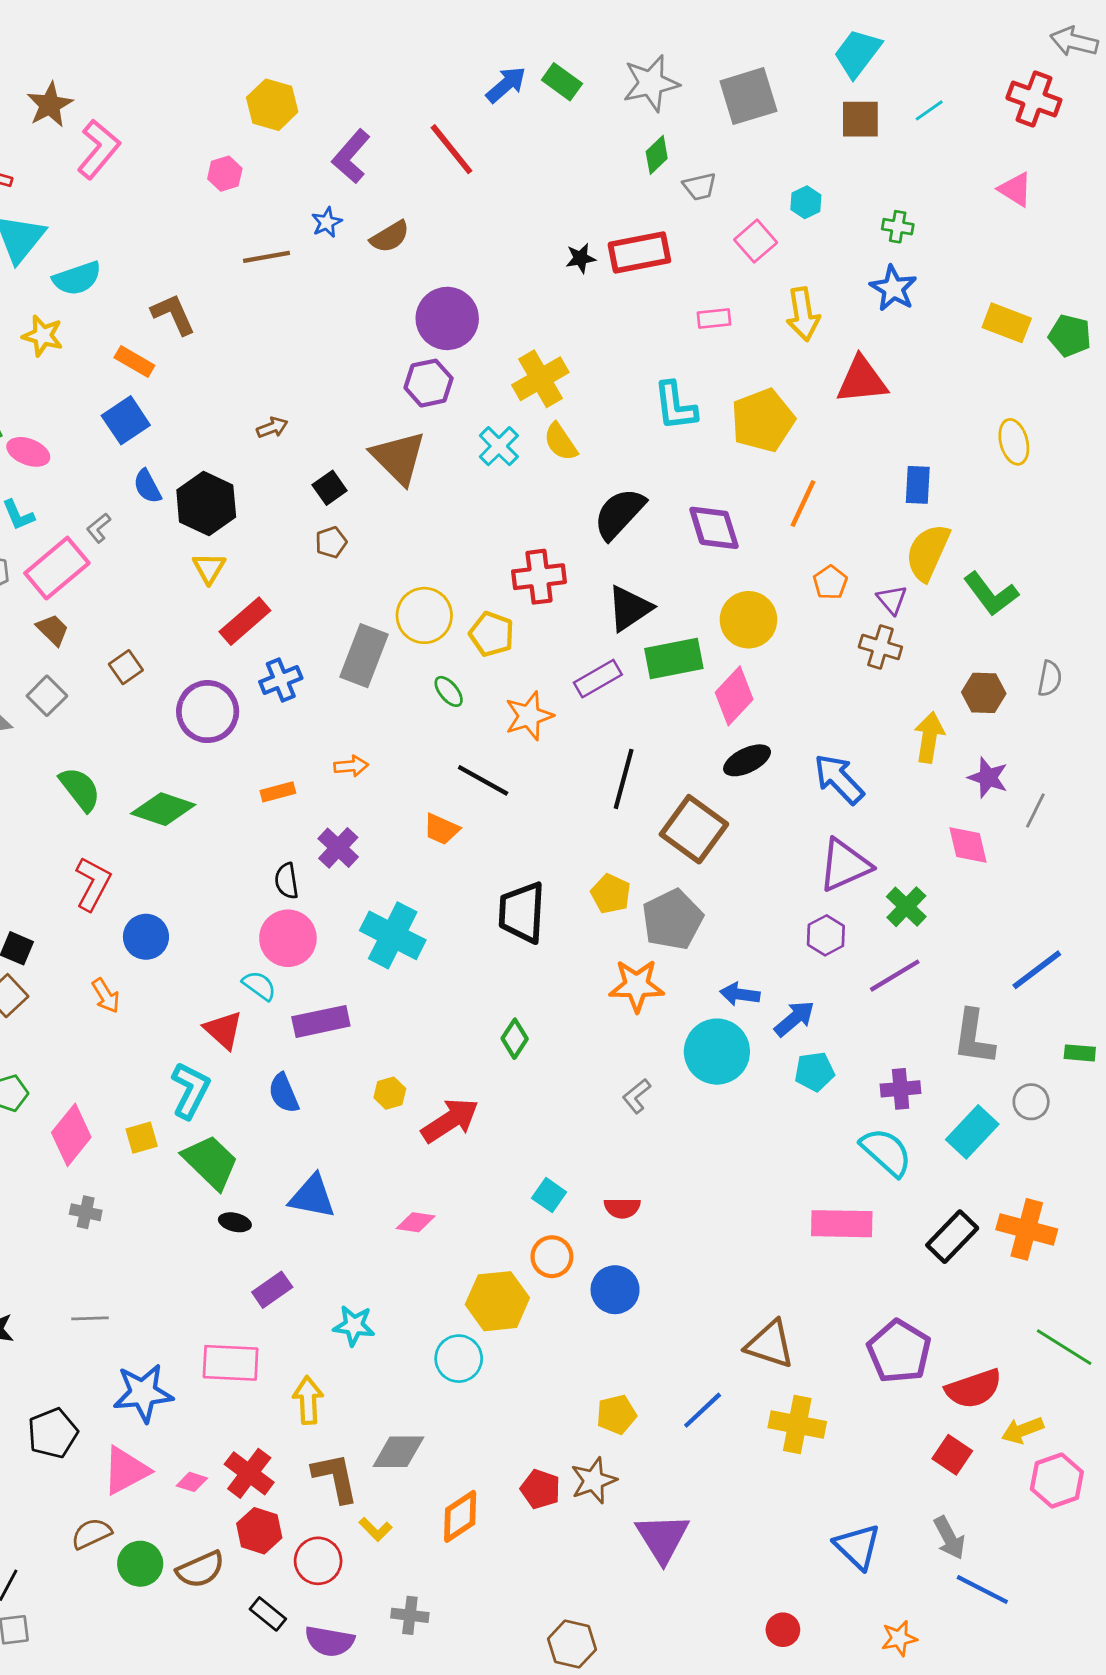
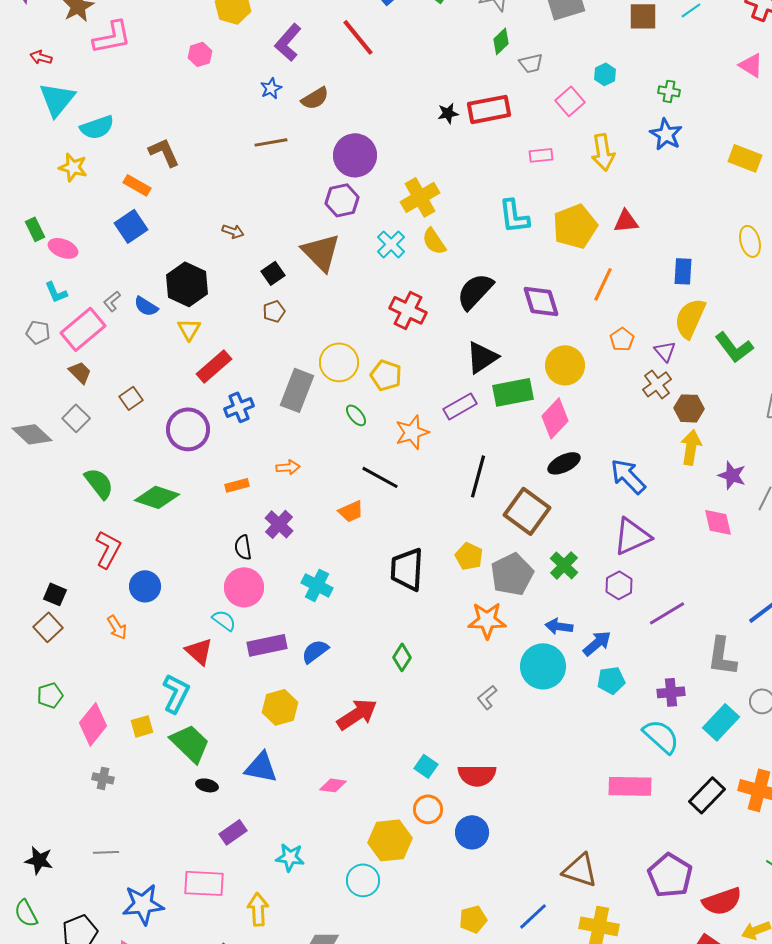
pink L-shape: (99, 149) -> (112, 37), turned 39
brown line: (266, 257) -> (271, 142), moved
red triangle: (862, 380) -> (626, 221), moved, size x0.7
brown arrow: (272, 428) -> (233, 231), turned 40
blue semicircle: (147, 486) -> (146, 306), moved, turned -30
red cross: (539, 577) -> (408, 310), moved, turned 33
brown cross: (880, 647) -> (657, 384), turned 36
brown hexagon: (984, 693) -> (689, 408), moved
orange trapezoid: (441, 829) -> (351, 511), turned -48
green cross: (906, 907) -> (564, 565), moved
cyan cross: (393, 935) -> (317, 585), size x0.7
blue semicircle: (284, 1093) -> (315, 651), moved, turned 76
yellow hexagon: (390, 1093) -> (280, 707), moved, size x1.6
red semicircle: (622, 1208) -> (477, 775), size x1.5

